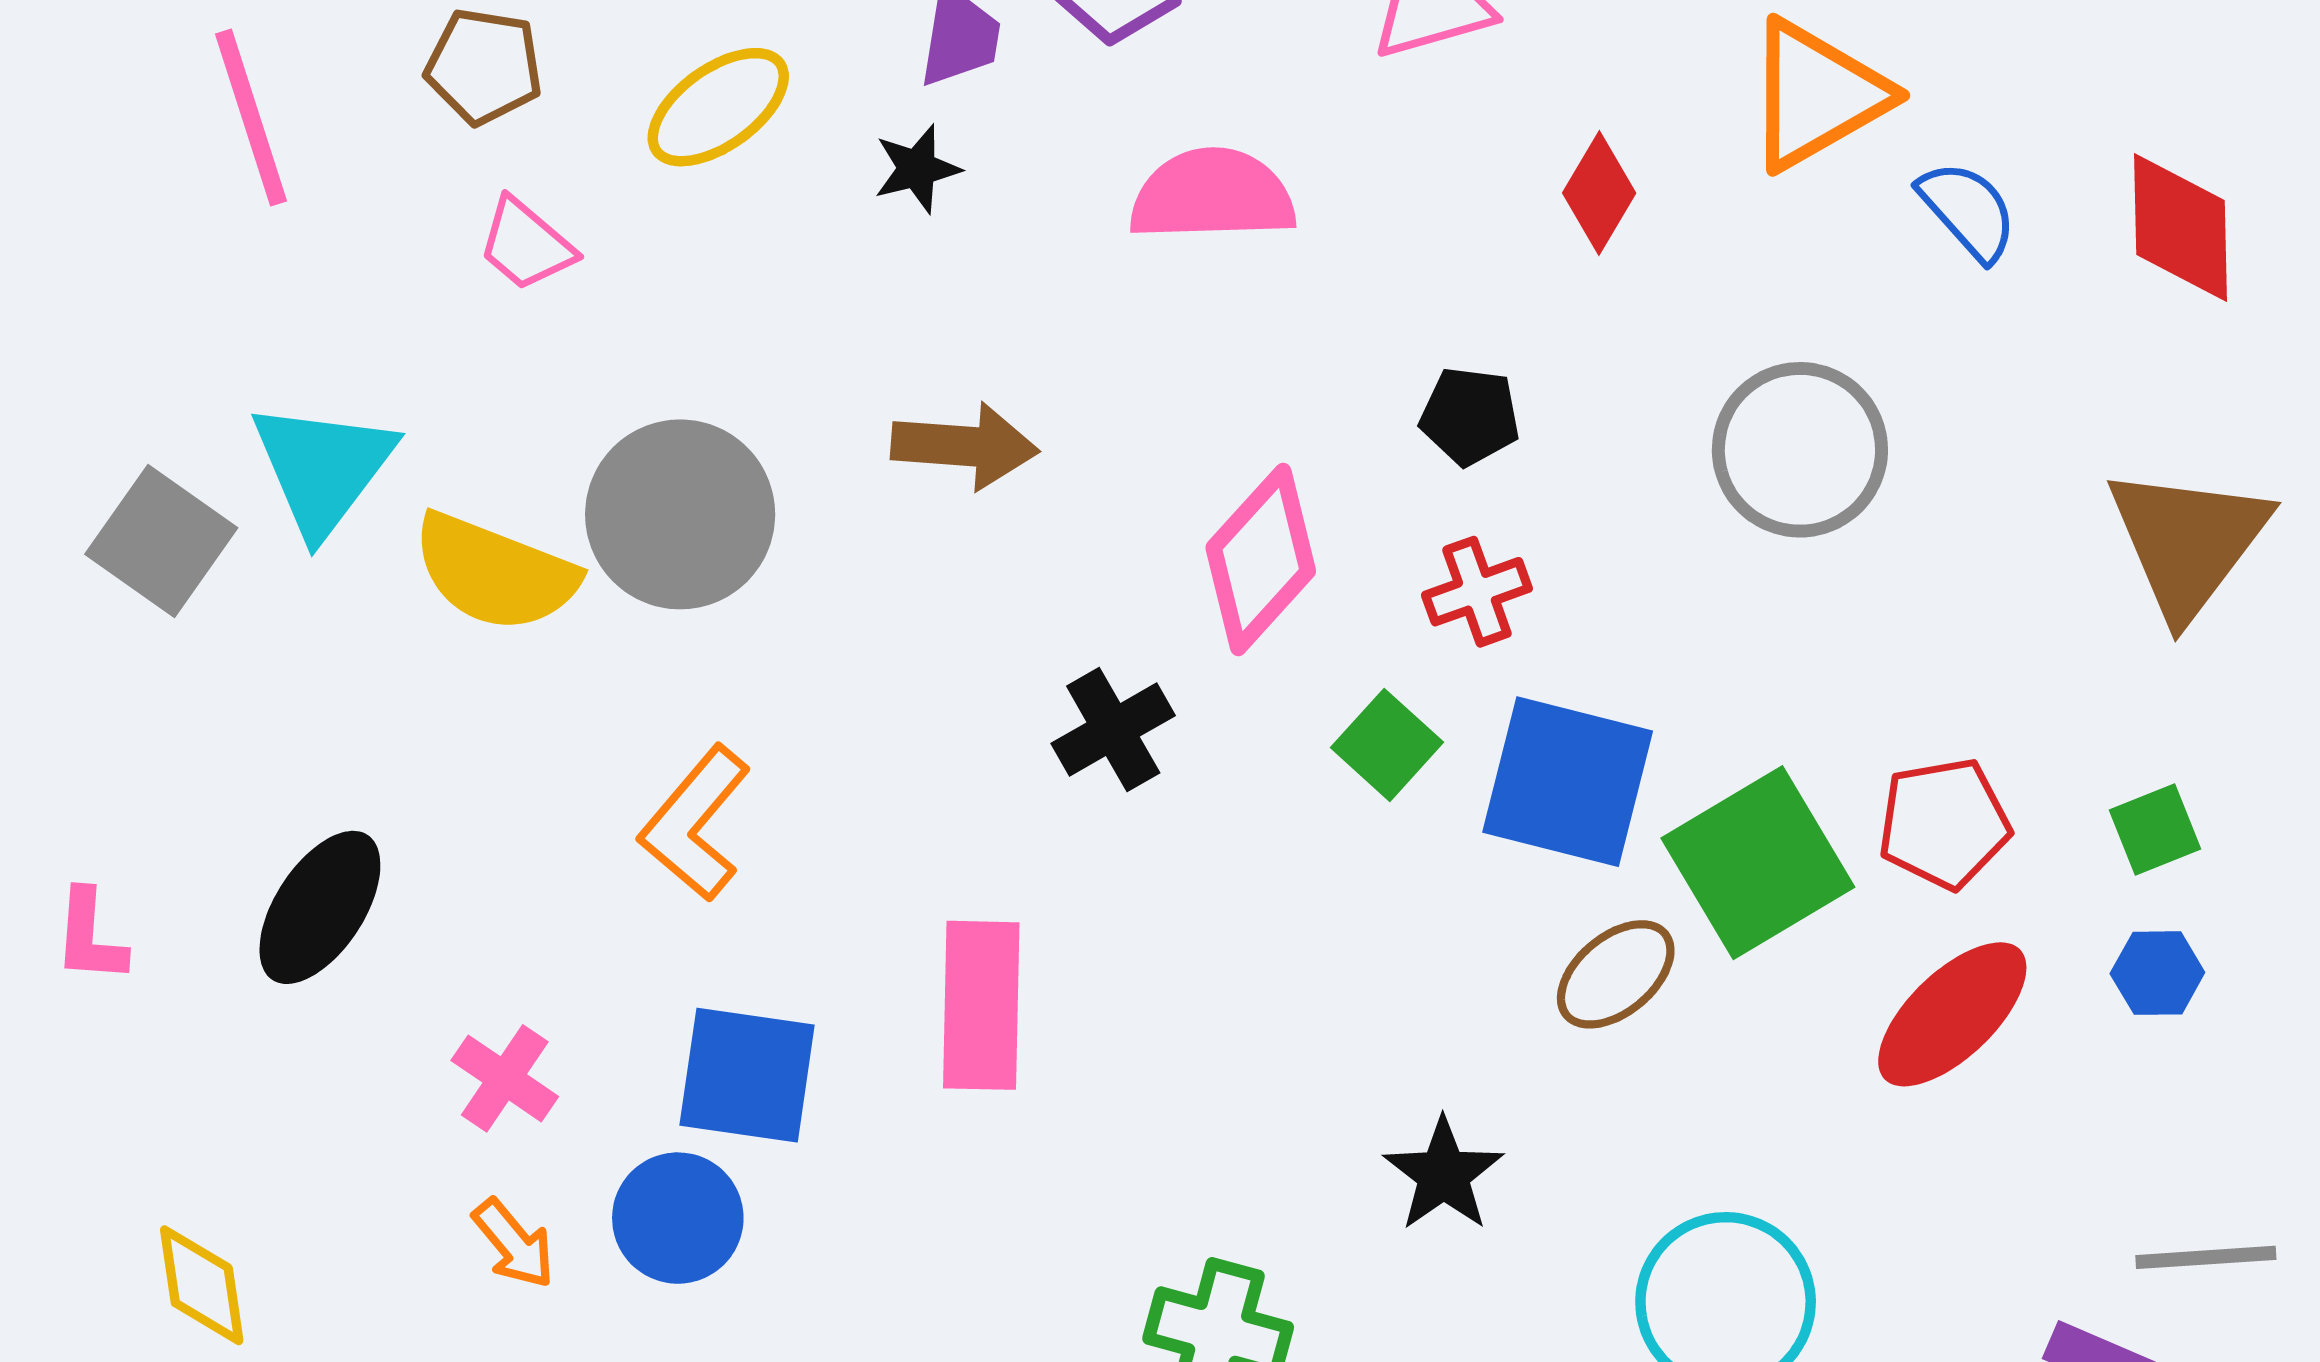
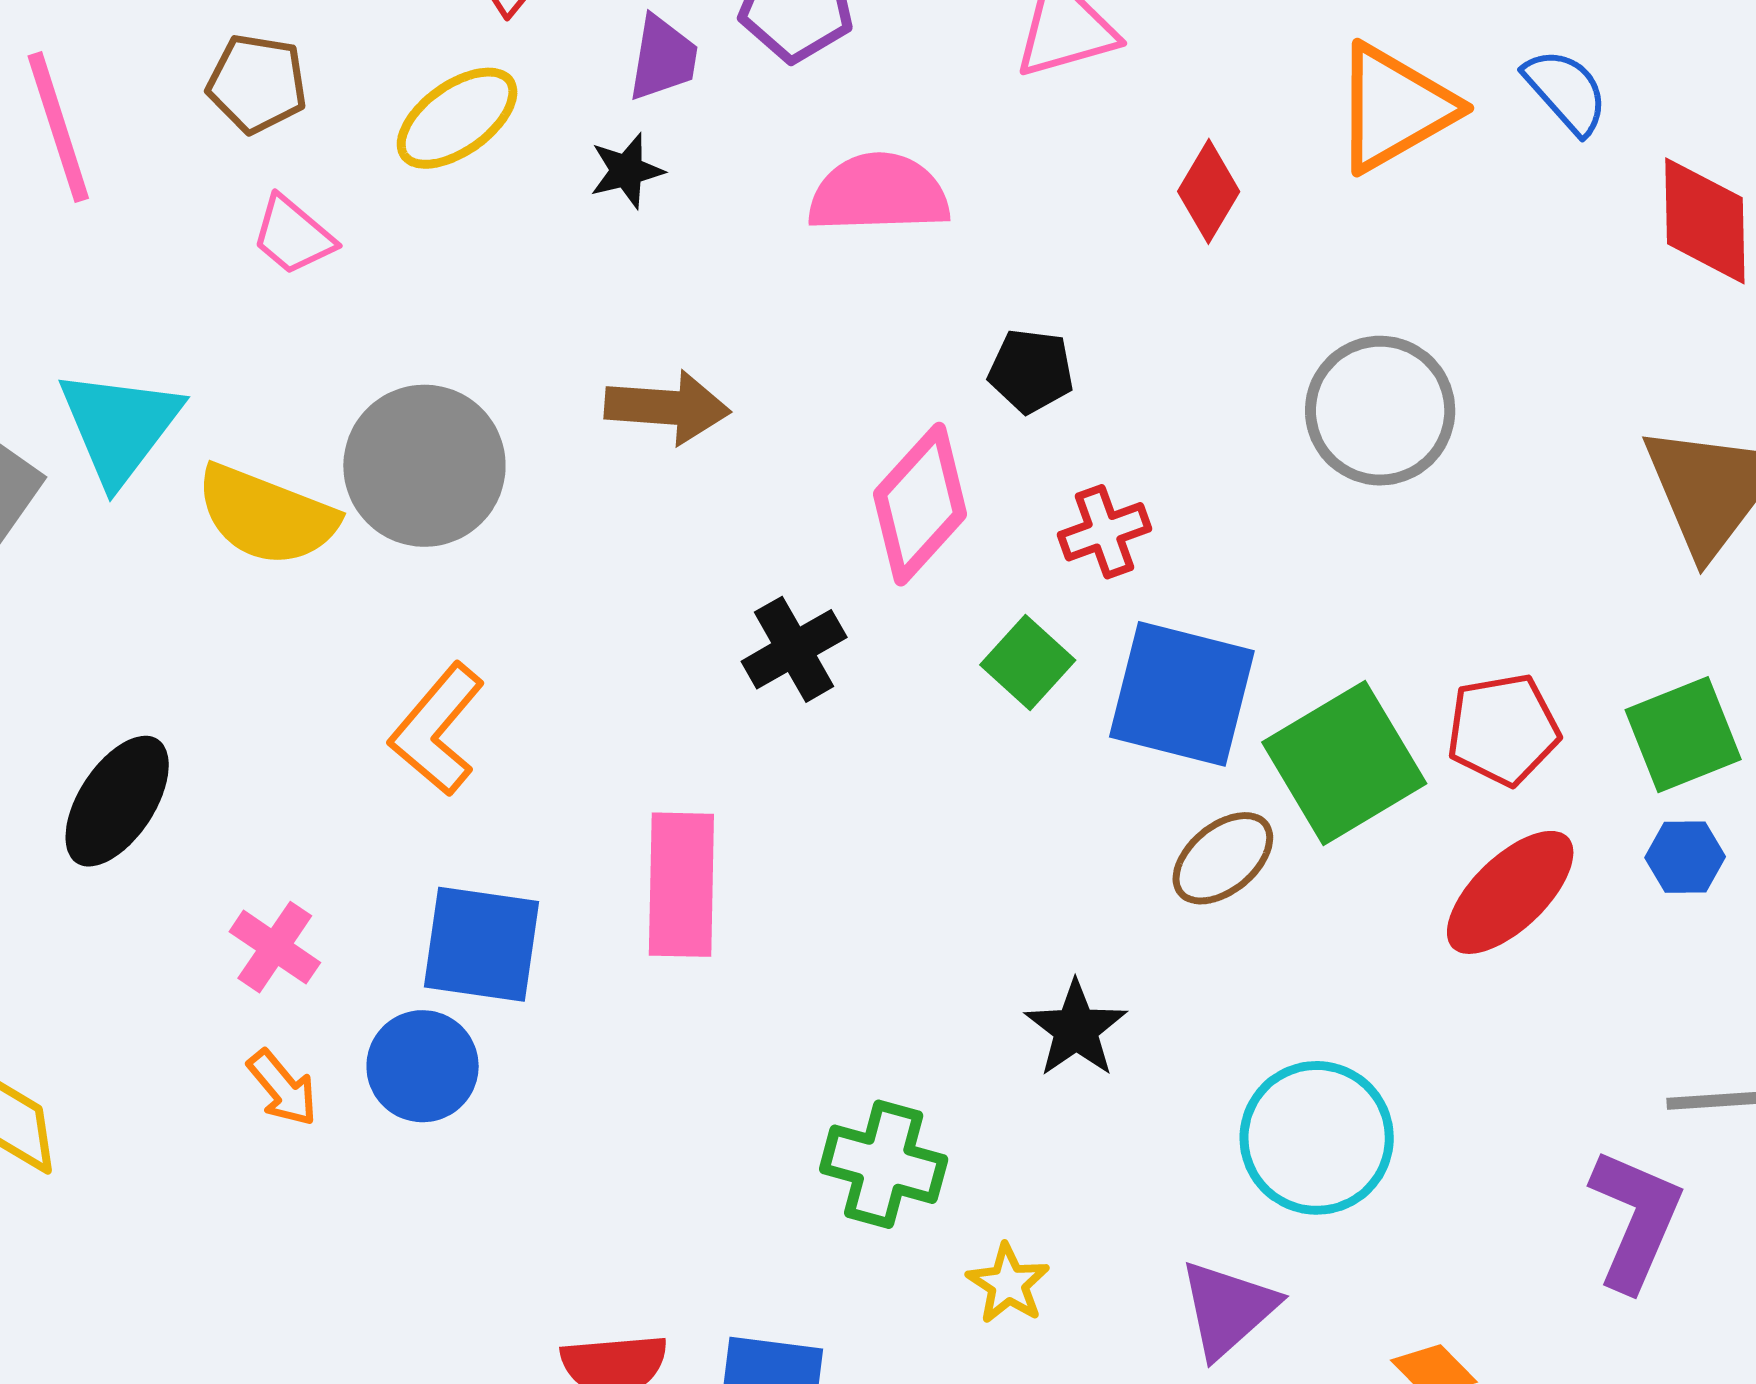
blue semicircle: (1968, 211) -> (1566, 91), moved
black pentagon: (1470, 416) -> (1031, 371), moved
green square: (2155, 830) -> (1683, 735), size x1.5

